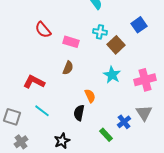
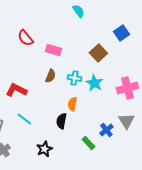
cyan cross: (100, 32) -> (74, 78), moved
orange semicircle: (90, 96) -> (72, 104), turned -144

